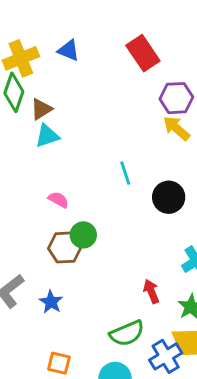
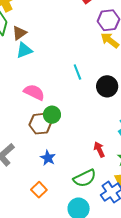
pink semicircle: (58, 200) -> (34, 92), size x1.5
blue star: (51, 302) -> (48, 158), moved
orange square: (59, 363) -> (39, 190), moved, turned 35

